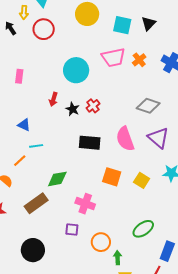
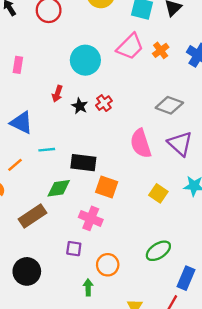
pink trapezoid: (113, 57) -> (130, 47), turned -35
blue triangle: (24, 125) -> (21, 123), size x1.5
black rectangle: (90, 143) -> (83, 163), moved
cyan line: (36, 146) -> (47, 150), moved
orange square: (112, 177) -> (107, 187), moved
green arrow: (118, 258) -> (88, 287), moved

